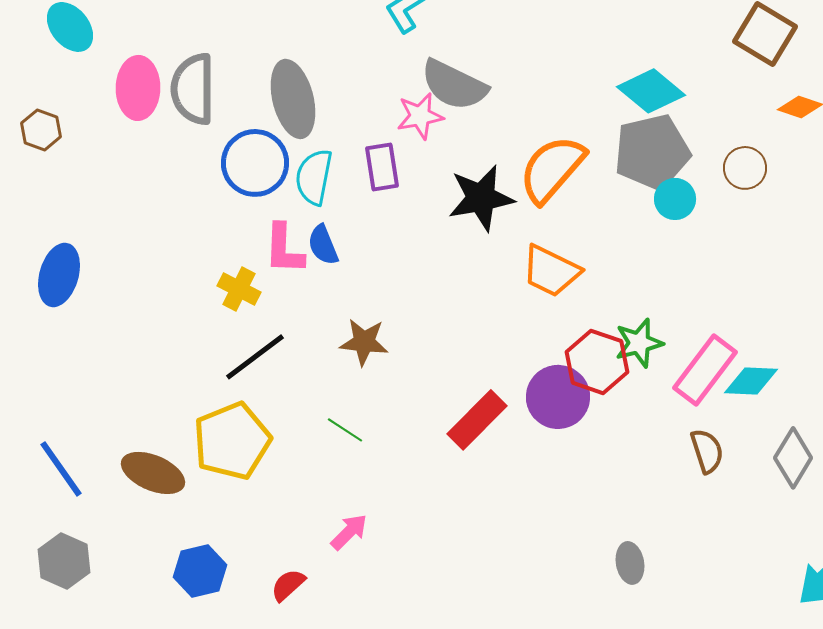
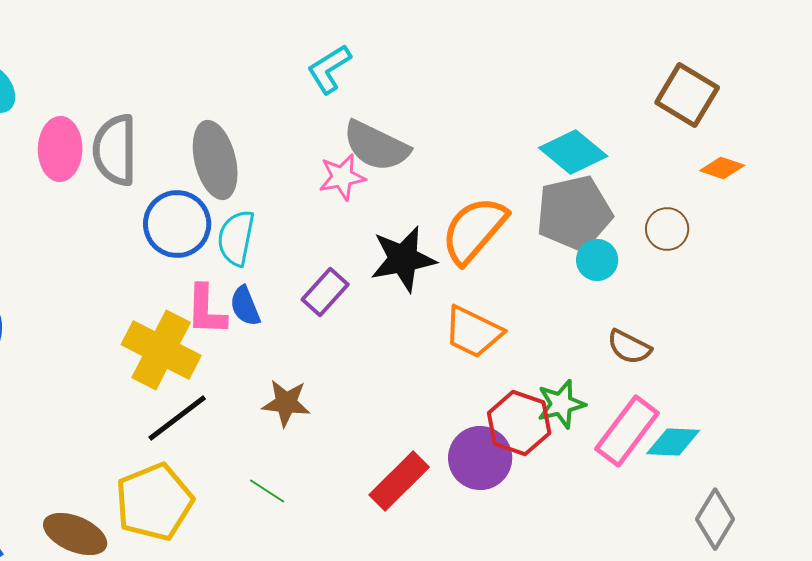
purple rectangle: (382, 167) -> (325, 292), moved, turned 51
yellow cross: (239, 289) -> (161, 350), size x1.8
brown semicircle: (707, 451) -> (629, 347), moved, turned 135

